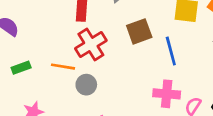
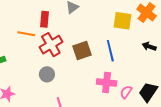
brown square: (139, 31) -> (82, 50), moved
orange line: (63, 67) -> (26, 34), moved

